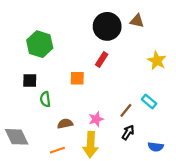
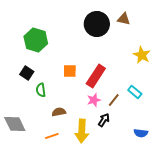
red rectangle: (102, 60) -> (96, 76), moved, size x1.6
black square: (30, 80) -> (27, 73), turned 32
pink star: (96, 119) -> (94, 100), moved
black arrow: (128, 132) -> (104, 120), moved

